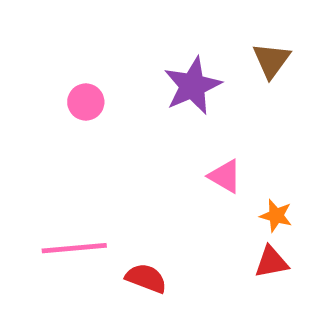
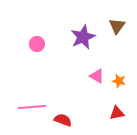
orange star: (276, 216) -> (119, 81), moved

